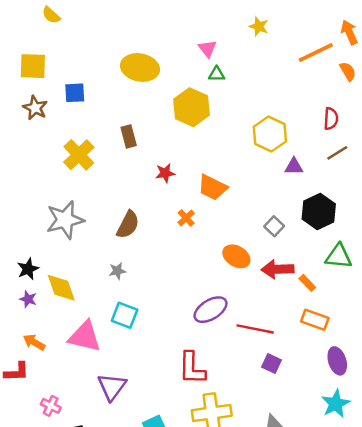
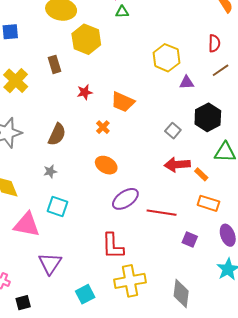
yellow hexagon: (191, 107) -> (86, 39), moved
orange ellipse: (236, 256) -> (106, 165), moved
purple square: (272, 364) -> (190, 239), moved

